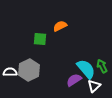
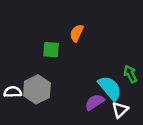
orange semicircle: (60, 26) -> (77, 33), turned -40
green arrow: (102, 66) -> (130, 74), moved

